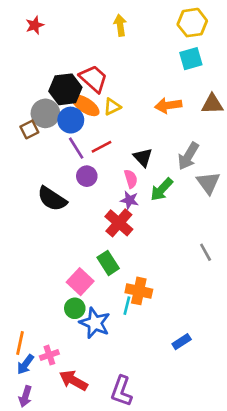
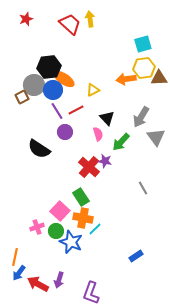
yellow hexagon: (192, 23) -> (144, 68), moved
red trapezoid: (93, 79) -> (70, 24), moved
yellow triangle: (112, 107) -> (93, 90), moved
purple star: (130, 200) -> (105, 161), moved
gray line: (206, 252) -> (143, 188), moved
orange cross: (139, 291) -> (83, 218), moved
cyan line: (127, 306) -> (95, 229), turned 32
pink cross: (49, 355) -> (37, 227), moved
red arrow: (73, 380) -> (38, 284), moved
purple arrow: (25, 396) -> (59, 280), moved

